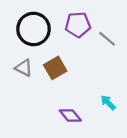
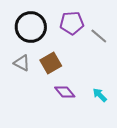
purple diamond: (70, 116) -> (65, 92), moved

